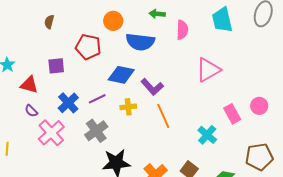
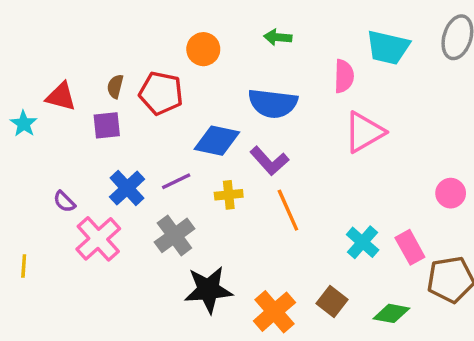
cyan trapezoid: (222, 20) -> (388, 47), turned -64
brown semicircle: (49, 22) -> (115, 86), moved
pink semicircle: (182, 30) -> (344, 76), moved
blue semicircle: (140, 42) -> (273, 103), moved
red triangle: (29, 85) -> (61, 97), moved
pink rectangle: (232, 114) -> (410, 247), moved

